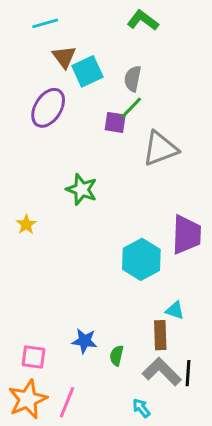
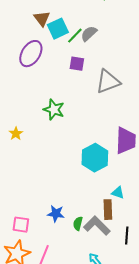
gray semicircle: (133, 79) -> (89, 34), turned 36
green line: (131, 108) -> (75, 36), moved
gray L-shape: (162, 372) -> (97, 226), moved

